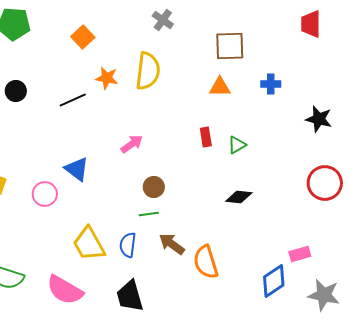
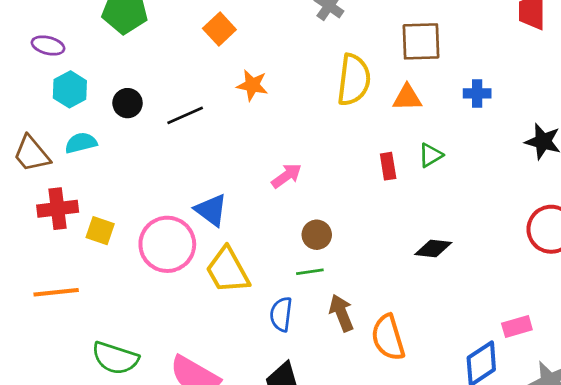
yellow semicircle: (148, 71) -> (354, 80), moved
black line: (73, 100) -> (185, 115), moved
green triangle: (237, 145) -> (431, 155), moved
pink circle: (45, 194) -> (167, 244), size x1.6
yellow trapezoid: (89, 244) -> (228, 270), moved
brown arrow: (172, 244) -> (341, 313), turned 32

